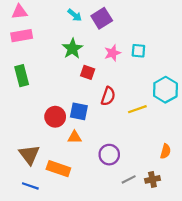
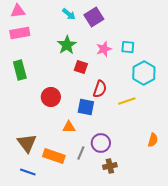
cyan hexagon: (165, 90) -> (144, 73), moved
blue square: (79, 111) -> (86, 107), moved
red circle: (55, 117) -> (51, 97), moved
gray line: (129, 179) -> (81, 153), moved, turned -40
brown cross: (152, 179) -> (110, 166), moved

